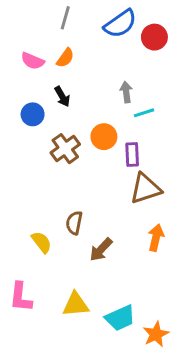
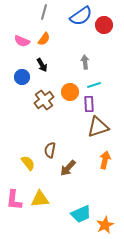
cyan line: (144, 113) -> (94, 85), moved
yellow triangle: (76, 305) -> (40, 199), moved

